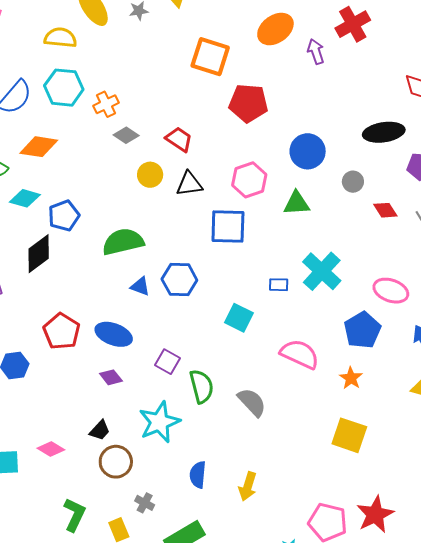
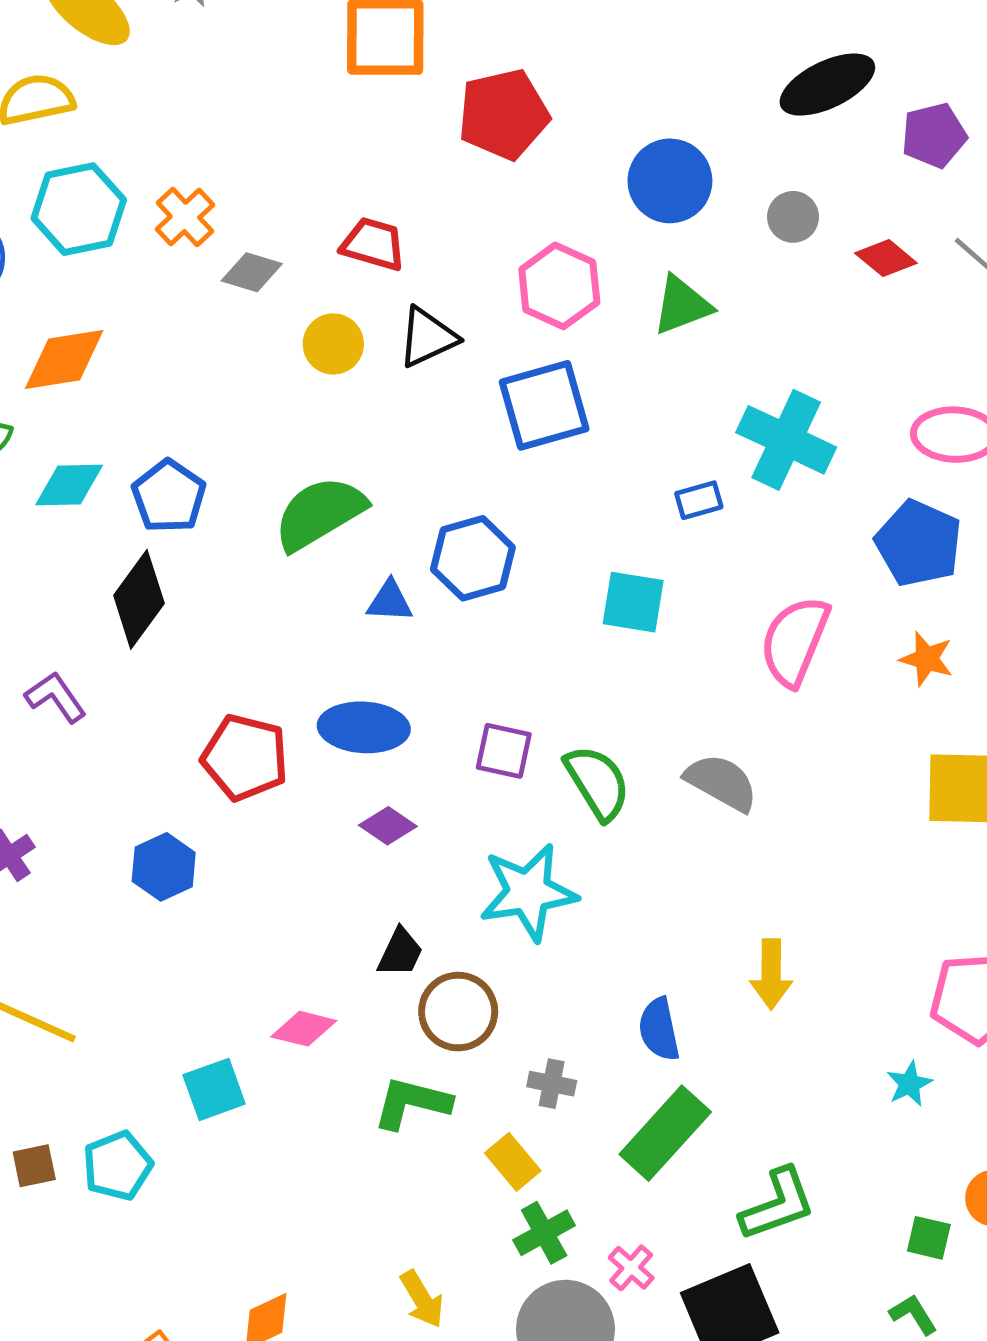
pink semicircle: (300, 354) -> (795, 641), turned -75
cyan star: (159, 422) -> (528, 892), turned 30
blue semicircle: (198, 475) -> (659, 1029), moved
green L-shape: (74, 515) -> (412, 1103), moved, turned -84

